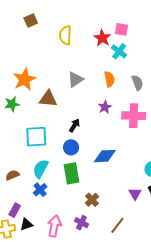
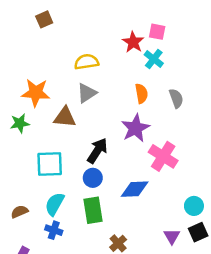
yellow semicircle: (65, 35) -> (86, 62), moved, turned 78
orange star: (24, 79) -> (36, 93), turned 30
gray triangle: (75, 79) -> (87, 93), moved
purple star: (105, 107) -> (135, 128), size x1.6
pink cross: (134, 116) -> (163, 156), moved, turned 30
black arrow: (74, 125) -> (97, 151), size x1.5
blue cross: (40, 190) -> (54, 230), turned -32

